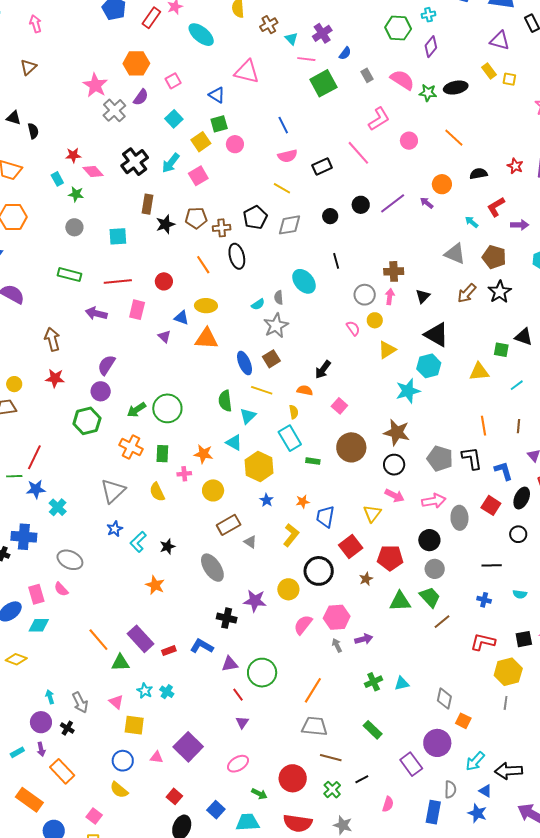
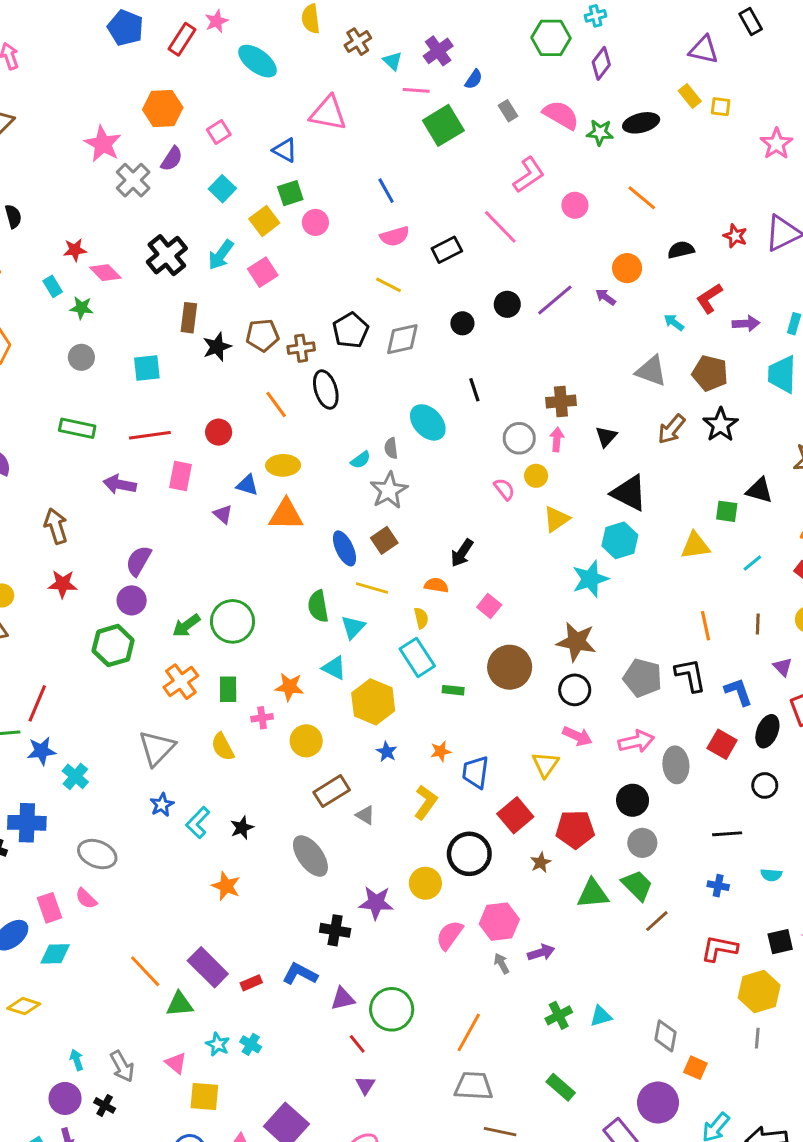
orange cross: (131, 447) -> (181, 682), turned 30

